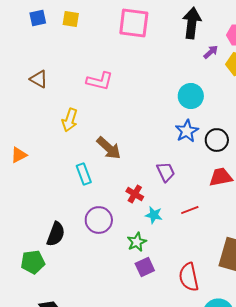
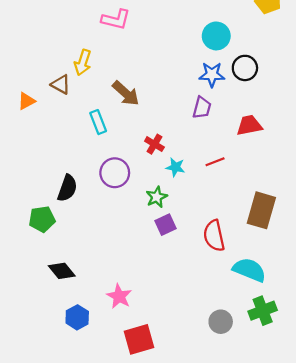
brown triangle: (39, 79) -> (61, 85), moved
blue star: (187, 131) -> (212, 75), turned 30
black circle: (217, 140) -> (245, 68), moved
purple trapezoid: (166, 172) -> (202, 108), moved, turned 40

